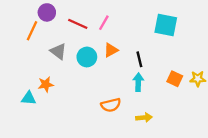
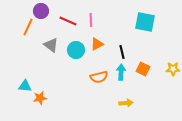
pink line: (104, 23) -> (91, 20), turned -32
orange square: (175, 79) -> (143, 69), moved
orange star: (46, 84) -> (40, 98), moved
orange semicircle: (111, 105) -> (99, 77), moved

